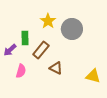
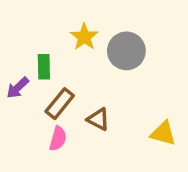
brown rectangle: (41, 50) -> (60, 104), moved
pink semicircle: (21, 71) -> (58, 139), moved

